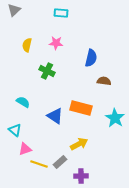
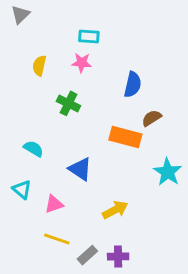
cyan rectangle: (61, 13) -> (89, 36), moved
brown semicircle: (104, 81) -> (152, 118), turned -40
orange rectangle: (81, 108) -> (125, 137), moved
pink triangle: (25, 149) -> (54, 204), moved
gray rectangle: (60, 162) -> (87, 255), moved

